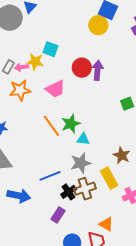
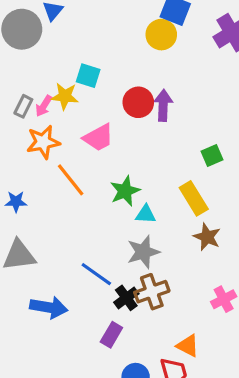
pink arrow: (21, 67) -> (44, 106), turned -48
orange line: (51, 126) -> (71, 180), moved
blue line: (50, 176) -> (96, 274), turned 60
yellow rectangle: (109, 178) -> (194, 198), moved

